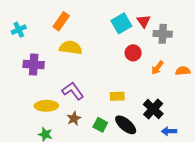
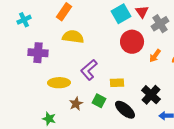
gray cross: (163, 34) -> (160, 24), turned -36
red circle: (133, 53) -> (132, 42), size x1.5
purple L-shape: (73, 91) -> (89, 70), moved, turned -95
yellow ellipse: (46, 106) -> (59, 83), moved
green square: (100, 125) -> (99, 101), moved

